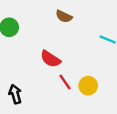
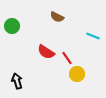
red line: (65, 82) -> (67, 58), moved

